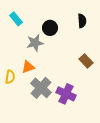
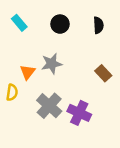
black circle: (50, 28) -> (60, 24), moved
gray star: (35, 43) -> (52, 64), moved
orange triangle: (28, 67) -> (28, 72), moved, turned -32

